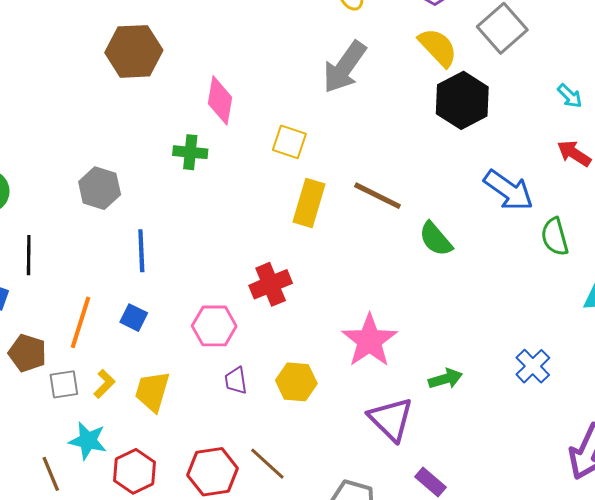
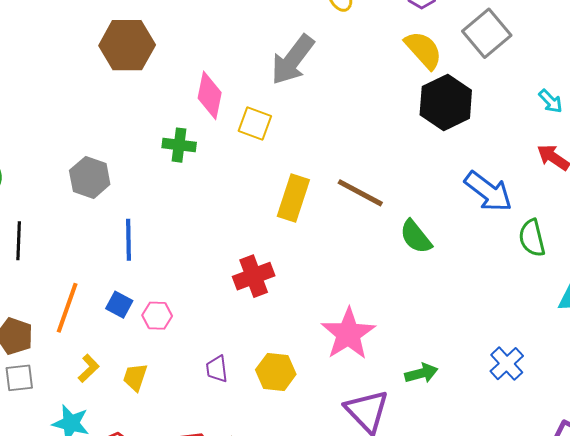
gray arrow: (344, 67) -> (293, 60), moved
yellow square: (289, 142) -> (255, 124), moved
pink hexagon: (214, 326) -> (157, 316), moved, size x0.7
gray square: (64, 384) -> (19, 378), moved
yellow trapezoid: (152, 391) -> (135, 377), size x0.7

